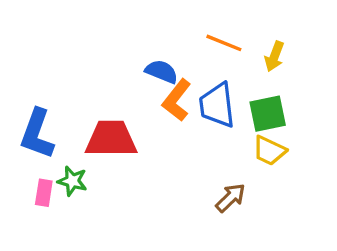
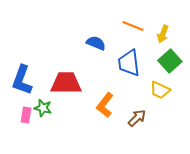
orange L-shape: (177, 100) -> (105, 105), moved
green square: (268, 114) -> (170, 61), moved, turned -30

